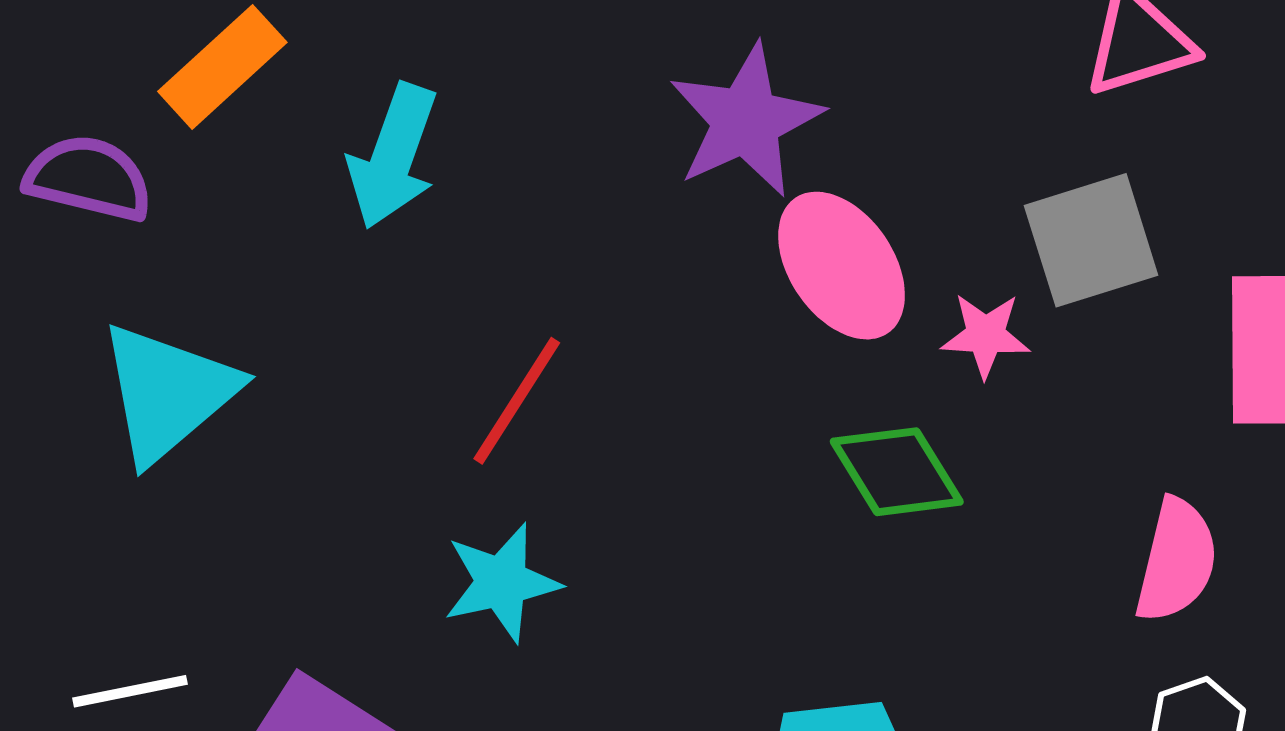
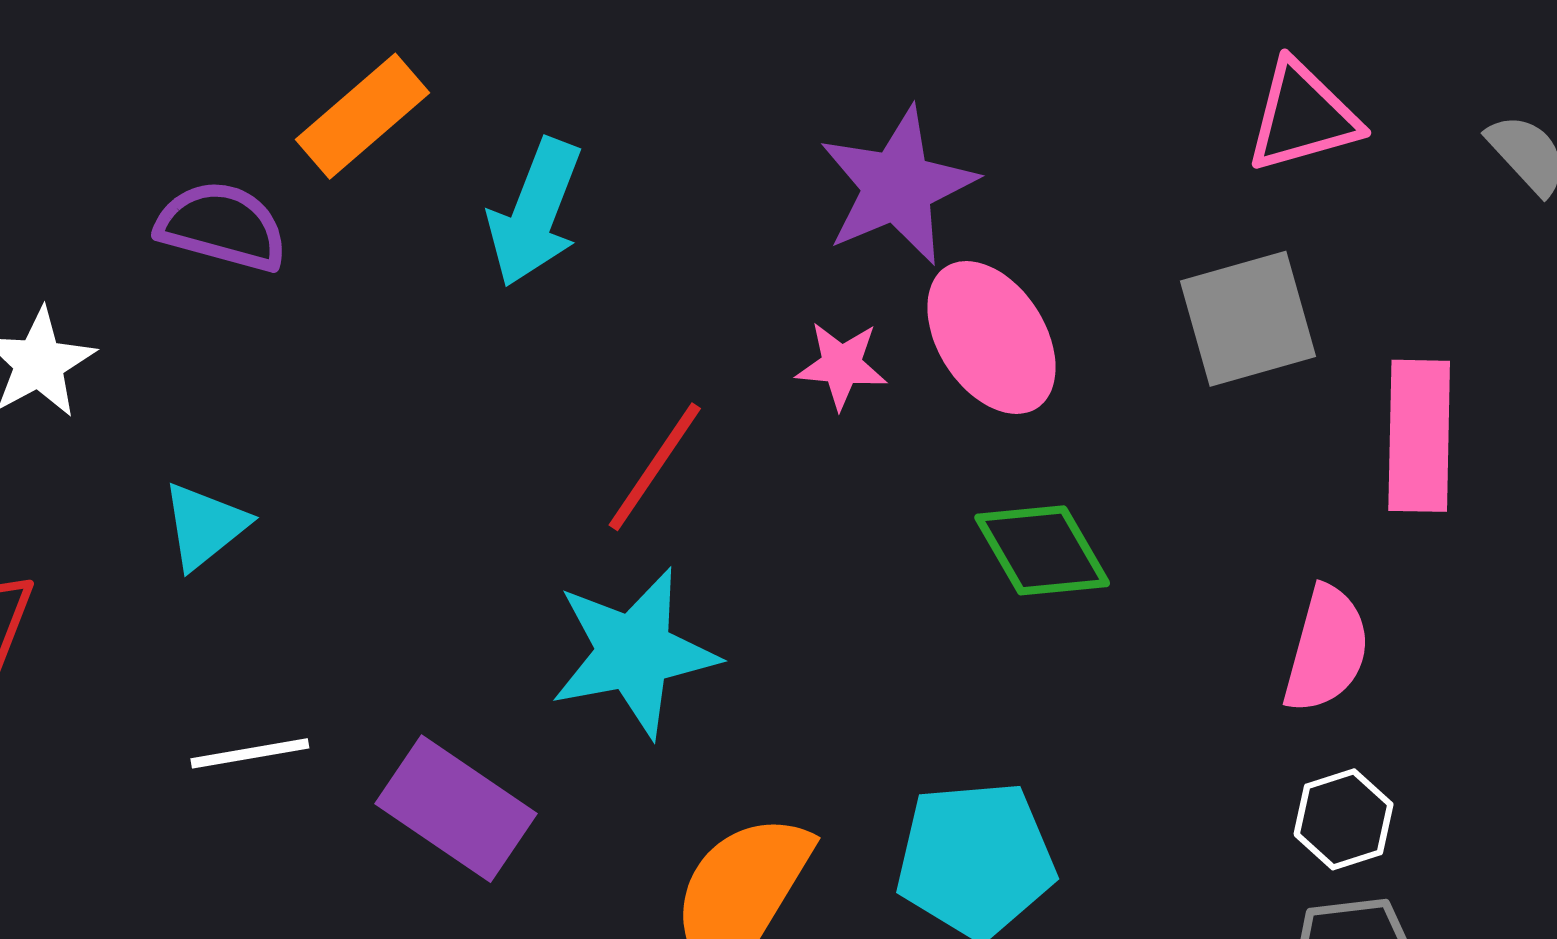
pink star: (986, 335) -> (842, 365), moved
cyan triangle: (168, 393) -> (205, 526), moved, size x0.6
cyan star: (502, 582) -> (634, 653), size x1.4

